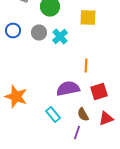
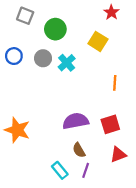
yellow square: (88, 18) -> (98, 41), turned 30
orange line: (86, 66) -> (115, 83), moved
cyan rectangle: (53, 114) -> (60, 170), moved
brown semicircle: (83, 114) -> (79, 150), moved

